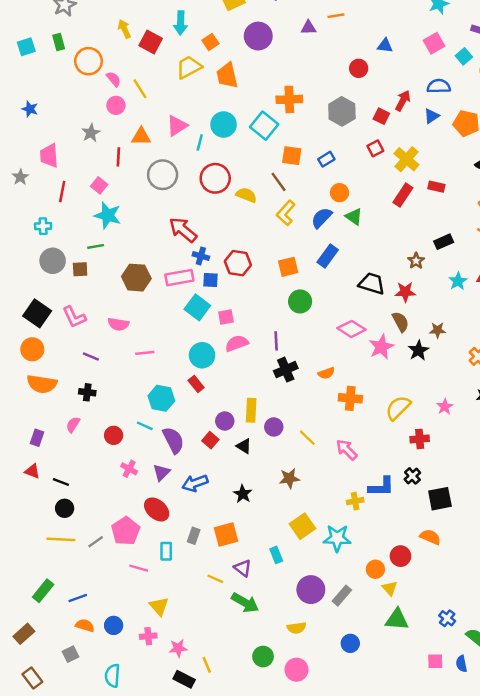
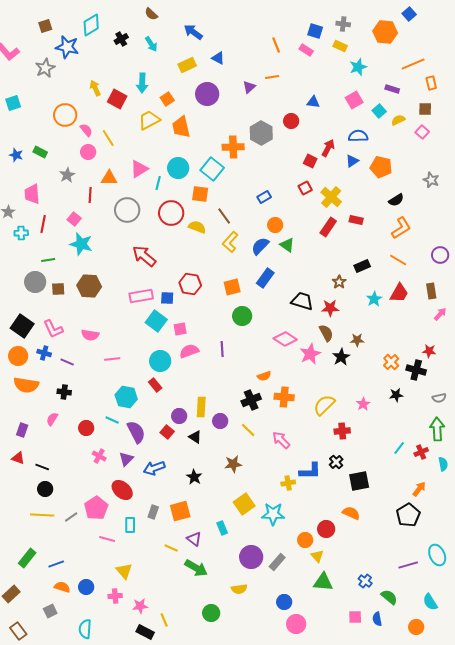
purple triangle: (308, 28) -> (249, 87), turned -40
green rectangle: (59, 42) -> (40, 152), moved, turned -48
gray hexagon: (342, 111) -> (261, 133), moved
orange square: (292, 156) -> (200, 194), moved
cyan cross: (43, 226) -> (21, 233), moved
green line: (96, 246) -> (48, 260), moved
blue cross: (201, 256) -> (44, 353), moved
brown hexagon: (136, 278) -> (89, 286), moved
black cross: (286, 370) -> (251, 400), moved
pink circle: (296, 670) -> (296, 624), moved

